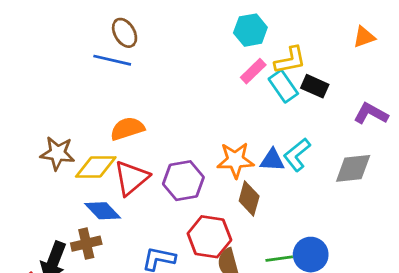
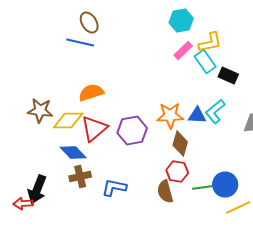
black rectangle: (315, 86) -> (228, 76), moved
red hexagon: (209, 237) -> (177, 172), moved, size x0.7
brown cross: (86, 244) -> (80, 176), moved

